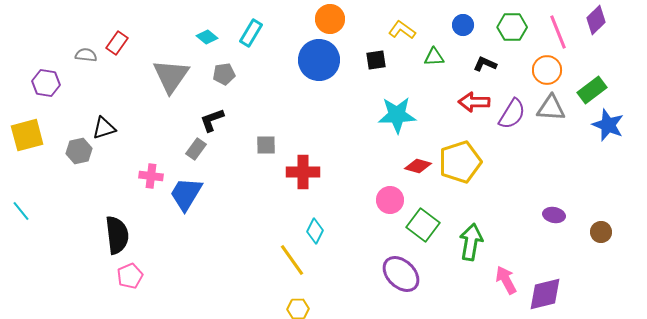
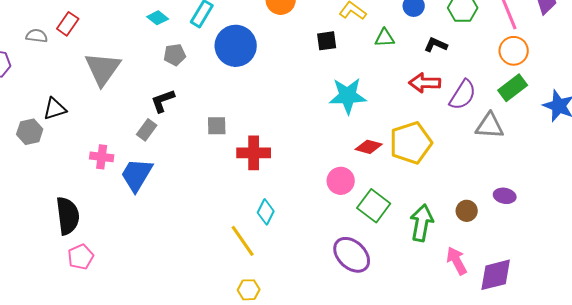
blue circle: (319, 60) -> (236, 46), moved
orange circle: (547, 70) -> (514, 51), moved
gray triangle: (171, 76) -> (103, 69), moved
green rectangle: (592, 90) -> (513, 88), moved
gray triangle: (551, 108) -> (490, 126), moved
brown circle: (601, 232) -> (467, 211), moved

